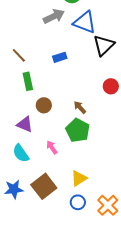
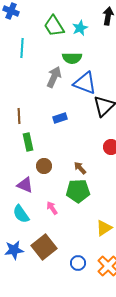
gray arrow: (54, 16) -> (54, 77), turned -40
brown line: (19, 55) -> (19, 116), turned 42
green pentagon: (78, 130) -> (78, 191), turned -30
yellow triangle: (79, 178) -> (104, 228), moved

